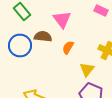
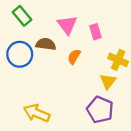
pink rectangle: (101, 10) -> (96, 32), moved, turned 48
yellow triangle: (87, 70) -> (108, 81), moved

